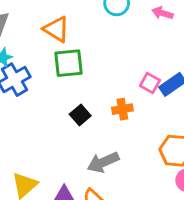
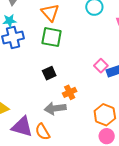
orange cross: (122, 109) -> (70, 92), moved, turned -32

